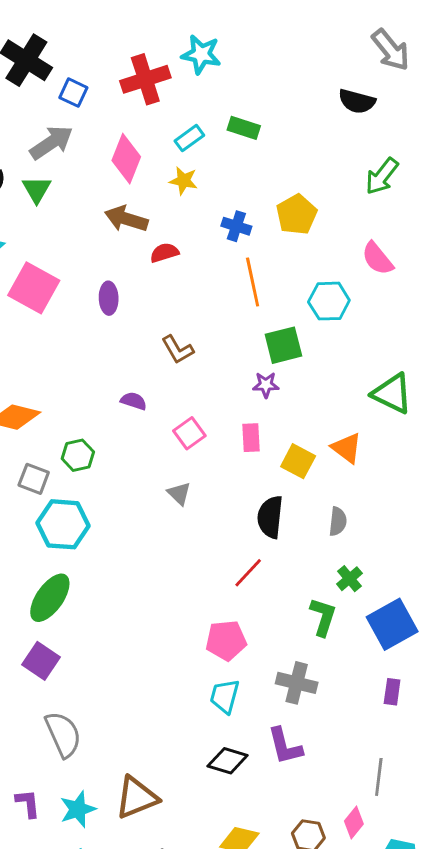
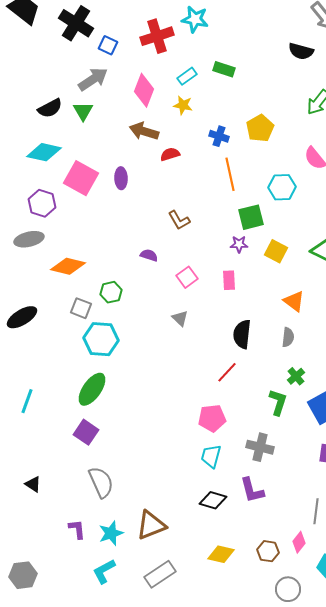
purple ellipse: (109, 298) -> (121, 178), moved
orange triangle: (347, 448) -> (294, 301), moved
yellow square: (298, 461) -> (276, 251), moved

